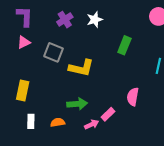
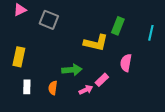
green rectangle: (124, 45) -> (118, 26), moved
yellow L-shape: (81, 68) -> (96, 43), moved
orange semicircle: (58, 122) -> (53, 88), turned -72

